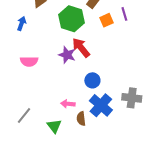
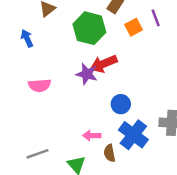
blue arrow: (22, 24) -> (27, 38), turned -40
red arrow: (81, 48) -> (104, 64), turned -70
gray line: (24, 116) -> (38, 154), turned 36

